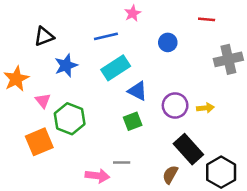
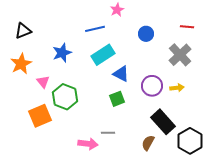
red line: (207, 19) -> (187, 27), moved
black triangle: (44, 36) -> (23, 31), moved
gray cross: (228, 59) -> (180, 55), moved, turned -30

